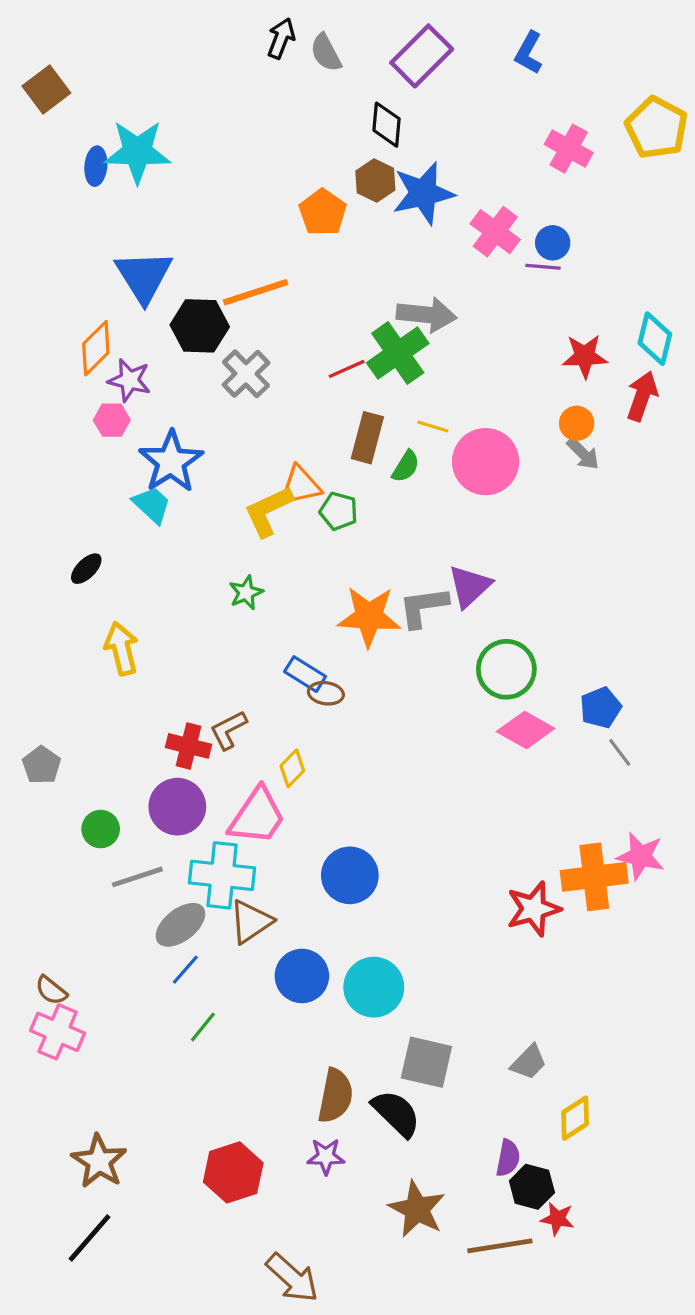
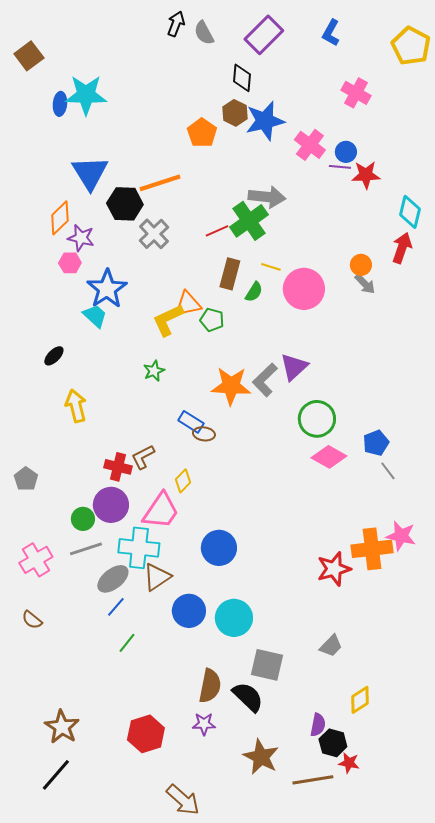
yellow pentagon: (656, 128) -> (411, 46), moved
red star: (585, 356) -> (366, 175), moved
gray L-shape: (423, 607) -> (265, 380), turned -36
green circle: (101, 829) -> (83, 519), moved
pink cross: (58, 1032) -> (36, 560), moved, turned 36
gray trapezoid: (529, 1062) -> (331, 646), moved

